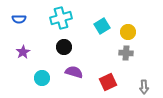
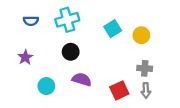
blue semicircle: (19, 19) -> (31, 21), moved
gray cross: (126, 53) -> (145, 68), moved
gray arrow: (144, 87) -> (146, 90), moved

